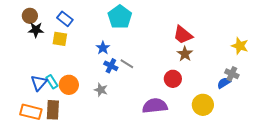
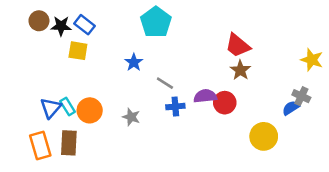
black star: (36, 30) -> (61, 26), moved
blue cross: (111, 66) -> (175, 107), moved, turned -32
purple semicircle: (155, 106) -> (205, 96), moved, size x0.7
orange rectangle: (31, 112) -> (40, 145), turned 60

